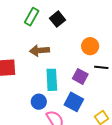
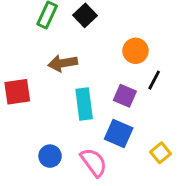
black line: (101, 67) -> (154, 80), turned -64
blue circle: (39, 102) -> (50, 156), moved

